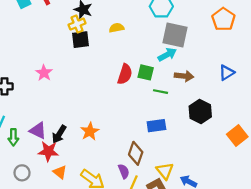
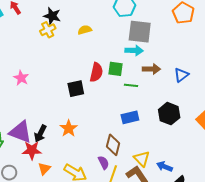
black square: (81, 40) -> (76, 89), moved
cyan arrow: (167, 55) -> (134, 50), turned 36
blue triangle: (227, 73) -> (181, 75), moved
black hexagon: (200, 112) -> (169, 114), moved
purple triangle: (38, 131) -> (20, 132), size x1.4
orange triangle: (60, 172) -> (44, 169), turned 40

